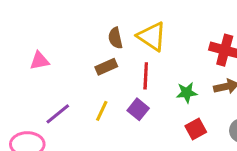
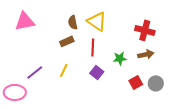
pink triangle: (39, 61) -> (25, 21), moved, size x1.5
purple square: (138, 109) -> (97, 72), moved
red square: (196, 129) -> (136, 82), moved

